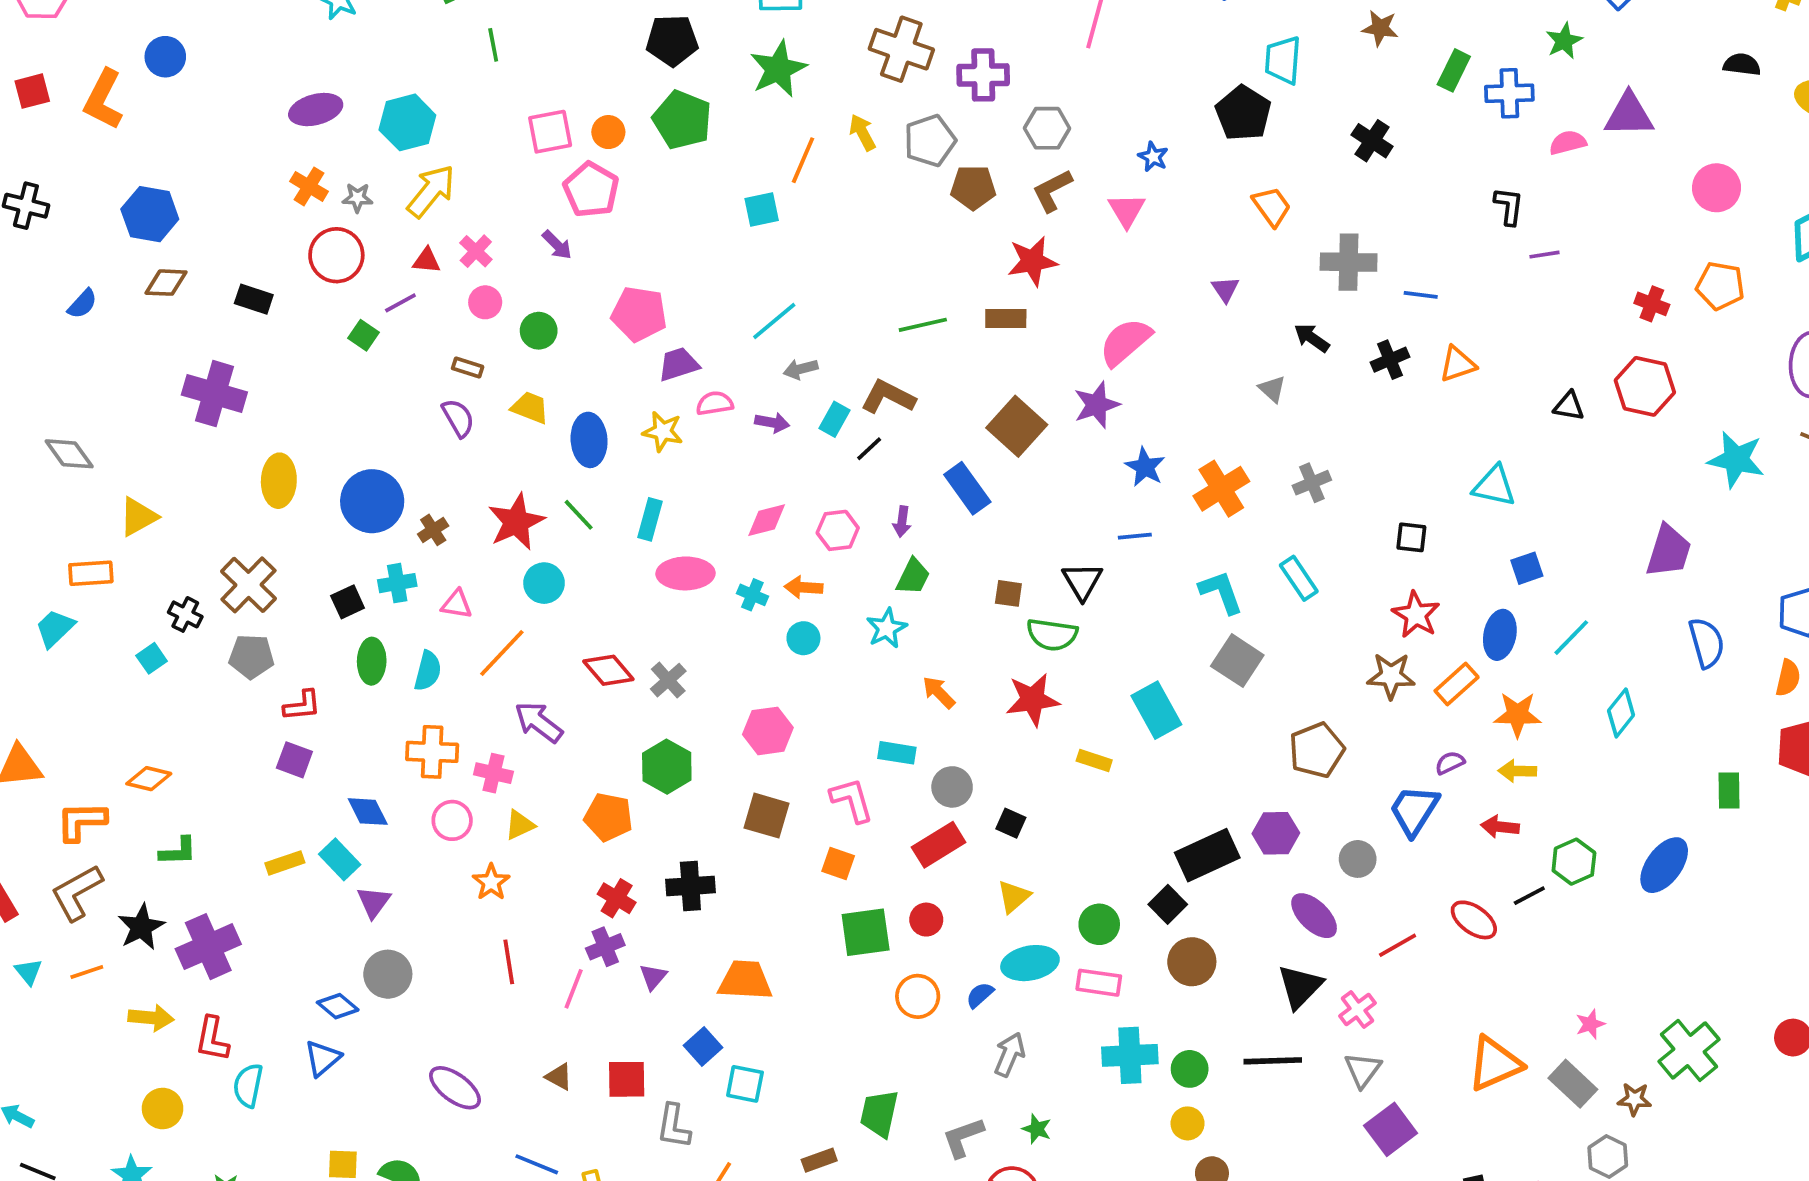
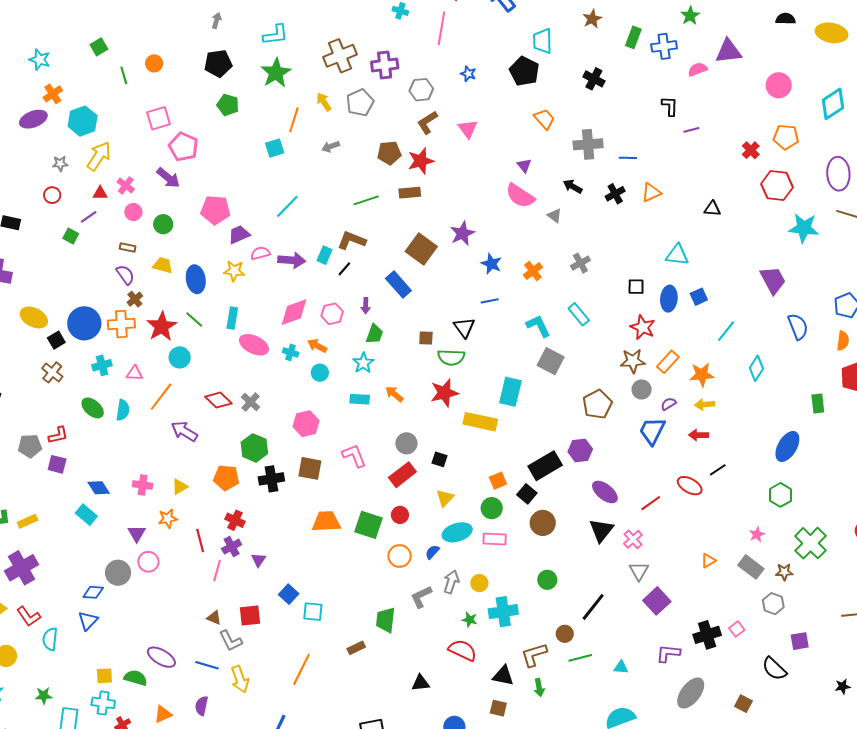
brown star: (1380, 28) -> (592, 19), turned -30
brown cross: (901, 49) -> (340, 56), turned -36
green pentagon: (682, 120) -> (228, 105), size x0.7
orange circle: (608, 132) -> (154, 63), moved
blue star: (1153, 157) -> (468, 74), moved
orange cross: (309, 186) -> (53, 94), moved, turned 30
brown pentagon: (973, 187) -> (389, 153), moved
purple arrow: (557, 245) -> (168, 178), size x1.4
red circle: (336, 255) -> (52, 195), size x0.6
red cross: (1652, 304) -> (751, 150), turned 30
pink semicircle: (1125, 342) -> (520, 196), moved, turned -100
gray arrow: (801, 369) -> (331, 147), moved
red hexagon: (1645, 386) -> (777, 186), moved
purple arrow: (772, 422) -> (292, 260), size x1.5
yellow ellipse: (279, 481) -> (34, 317), turned -60
orange cross: (1221, 489) -> (533, 271), size x0.7
pink diamond: (767, 520) -> (294, 312), size x1.4
brown cross: (433, 530) -> (135, 299), moved
purple trapezoid: (1669, 551) -> (773, 280), turned -40
pink ellipse: (686, 573) -> (254, 345), turned 32
brown cross: (248, 585) -> (52, 372), moved, size x0.7
orange arrow: (804, 587) -> (317, 346), turned 30
black square: (348, 602) -> (56, 340), moved
blue ellipse: (1500, 635) -> (669, 299), moved
gray pentagon: (251, 657) -> (30, 446), moved
green ellipse: (372, 661) -> (93, 408), turned -45
cyan rectangle: (1156, 710) -> (510, 392), turned 48
orange cross: (432, 752) -> (121, 324), moved
cyan rectangle: (897, 753) -> (360, 399), moved
yellow rectangle: (1094, 760) -> (480, 422), size x1.8
pink cross: (493, 773) -> (143, 485), moved
pink circle: (452, 820) -> (148, 562), moved
gray circle: (1358, 859) -> (642, 389), moved
green hexagon: (1574, 862) -> (780, 495), moved
yellow rectangle: (285, 863) -> (28, 521), moved
orange square: (838, 863) -> (498, 481), moved, turned -36
orange star: (491, 882) -> (168, 518), turned 30
black cross: (690, 886) -> (271, 479), moved
purple triangle: (374, 902) -> (137, 533), moved
green square: (866, 932) -> (369, 525), turned 32
red line: (509, 962) -> (200, 540), moved
orange trapezoid: (745, 980) -> (326, 522), moved
blue diamond: (338, 1006) -> (93, 592), turned -30
red L-shape: (212, 1039) -> (29, 616), turned -40
cyan cross: (1130, 1055) -> (503, 612), moved
black line: (1273, 1061) -> (593, 607), moved, turned -44
orange triangle: (1495, 1064) -> (708, 561), size x0.5
purple ellipse: (455, 1088) -> (161, 657), moved
yellow circle: (1188, 1123) -> (479, 583), moved
gray L-shape: (674, 1126) -> (231, 641), moved, turned -30
gray L-shape: (963, 1137) -> (421, 597), moved

